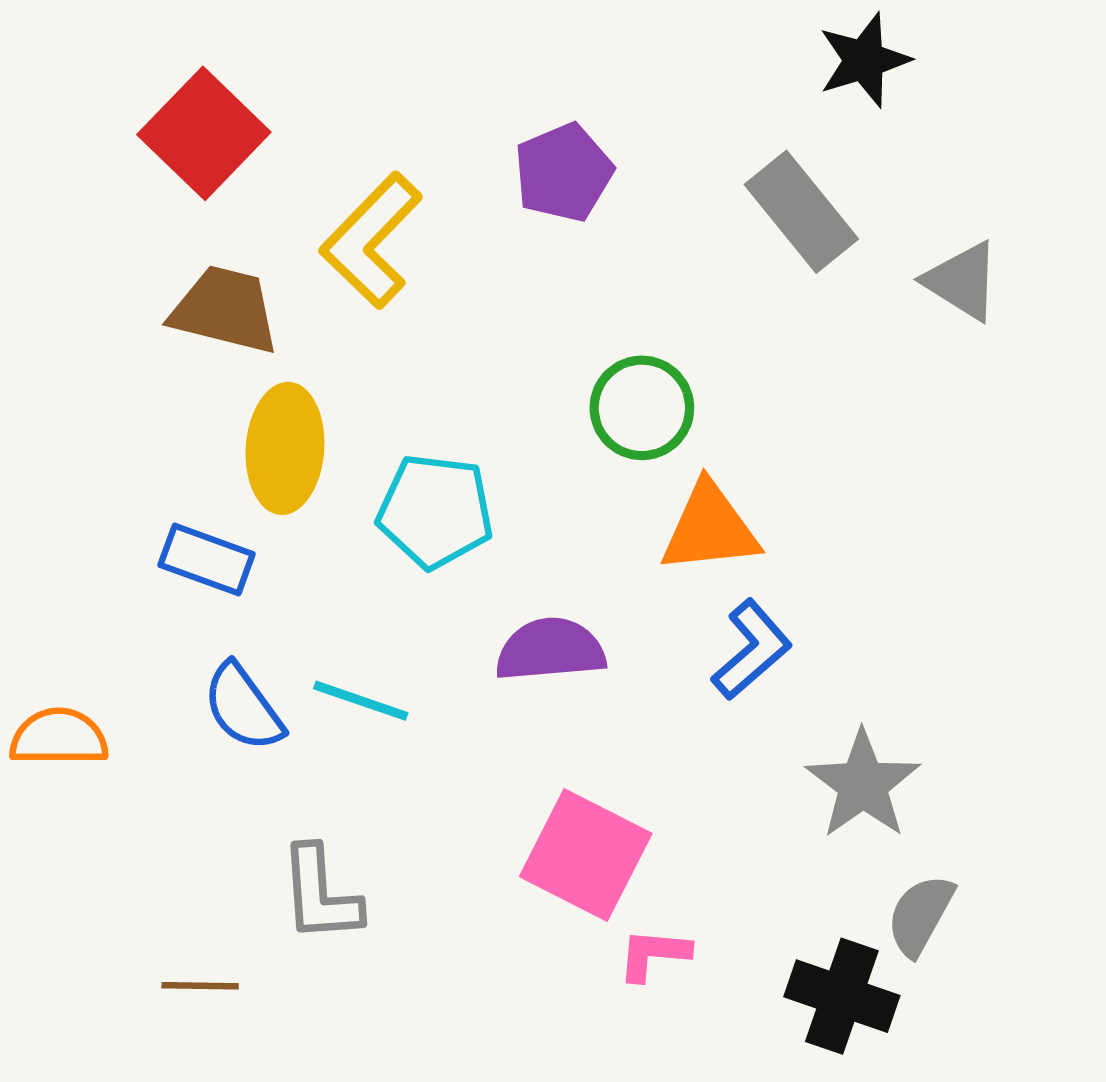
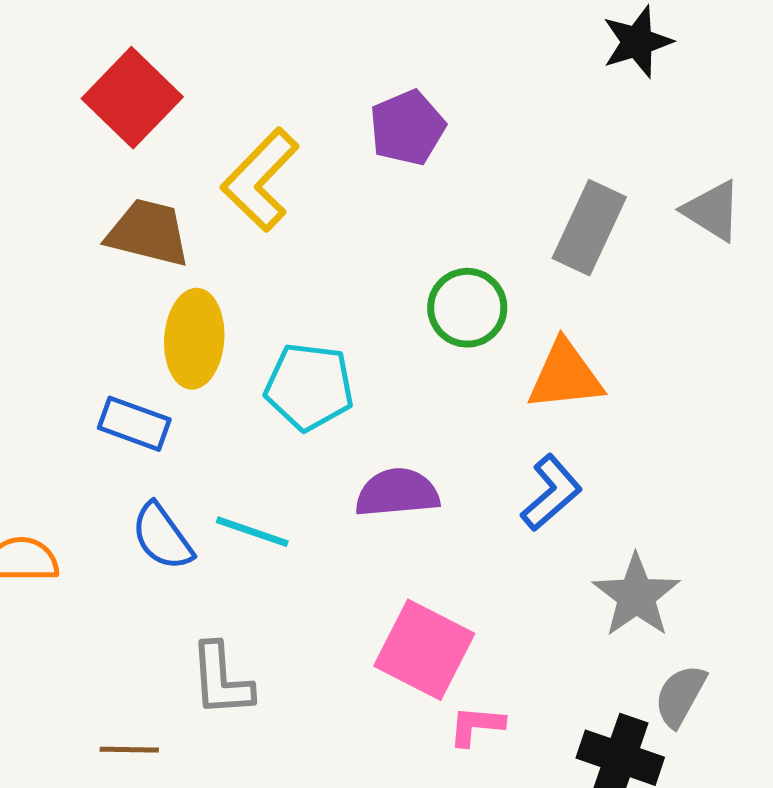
gray rectangle: (801, 212) -> (589, 228), moved, turned 64
orange triangle: (710, 528) -> (565, 376), moved

